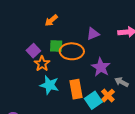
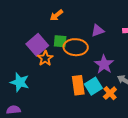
purple square: (33, 51) -> (37, 45), size x1.5
cyan star: (49, 85) -> (20, 82), moved
cyan square: (93, 100) -> (93, 86), moved

